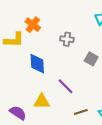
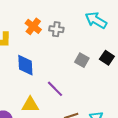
orange cross: (33, 25) -> (33, 26), moved
gray cross: (67, 39) -> (56, 29), moved

